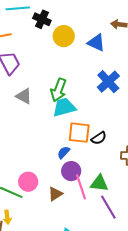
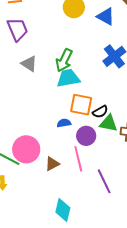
blue semicircle: (64, 152) -> (64, 123), turned 32
purple circle: (71, 171) -> (86, 136), moved
pink circle: (28, 182) -> (26, 149), size x1.4
green triangle: (99, 183) -> (109, 123), moved

